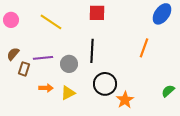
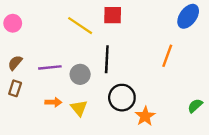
yellow line: (51, 22) -> (80, 26), moved
brown rectangle: (24, 69) -> (15, 88), moved
yellow triangle: (68, 93) -> (79, 108), turned -42

